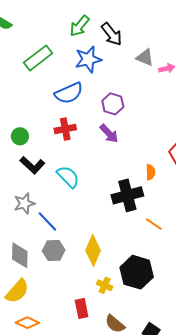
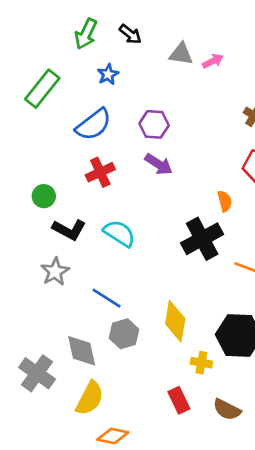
black arrow: (112, 34) -> (130, 34), size x0.7
blue star: (88, 59) -> (108, 74), size x0.6
gray star: (24, 203) -> (55, 272), moved

